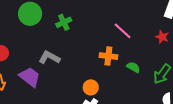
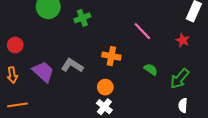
orange cross: (108, 56) -> (111, 56), moved
gray L-shape: (49, 57) -> (72, 65), moved

